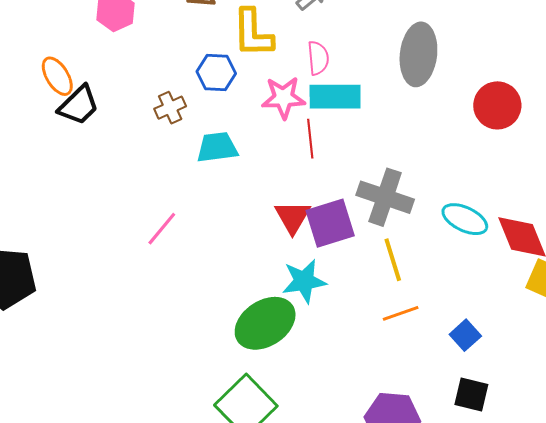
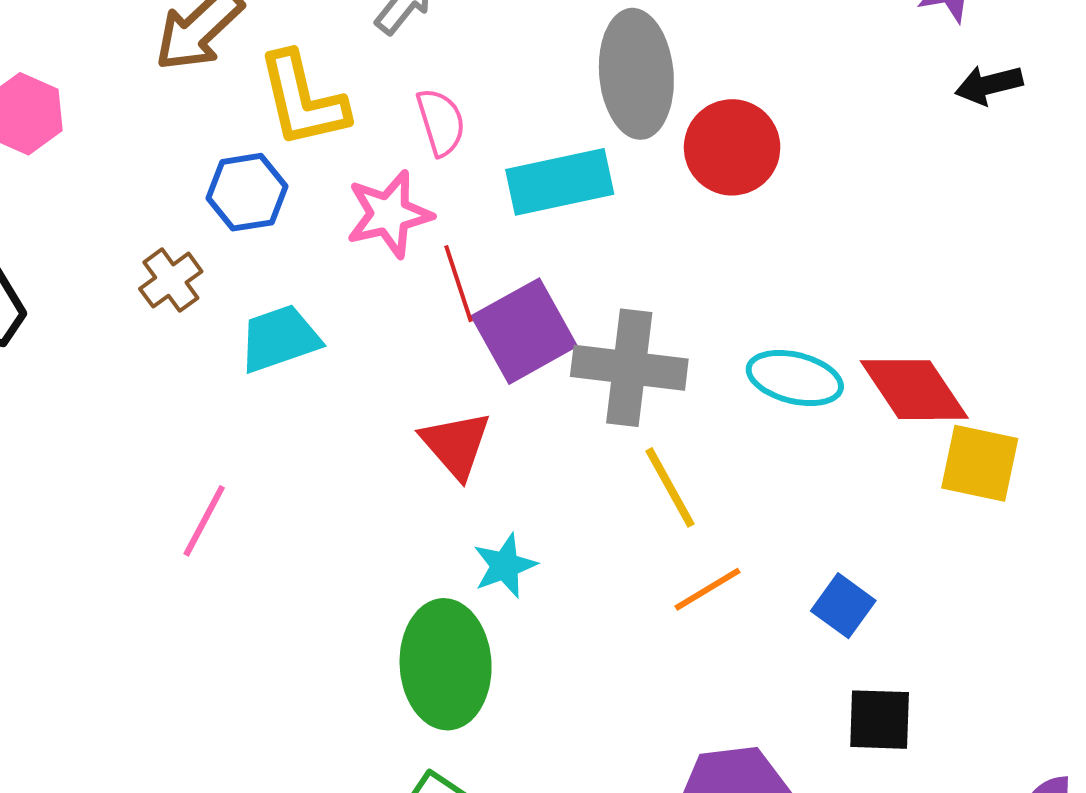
cyan rectangle: (335, 97) -> (560, 182), moved
red circle: (497, 105) -> (732, 147), moved
purple square: (330, 223) -> (524, 331), moved
cyan star: (304, 281) -> (505, 566), size x0.7
green ellipse: (265, 323) -> (446, 664), turned -48

